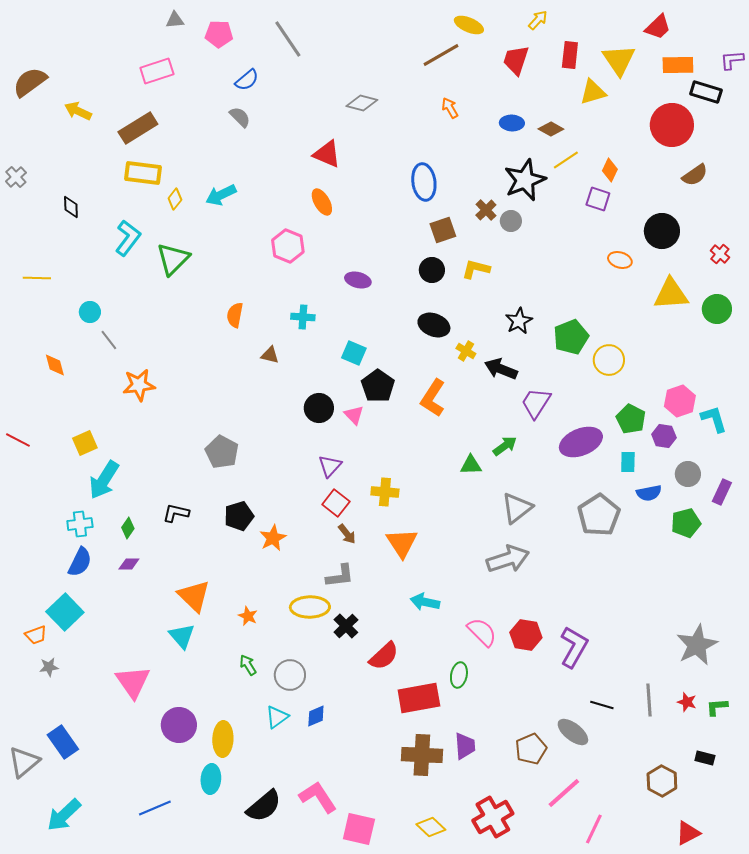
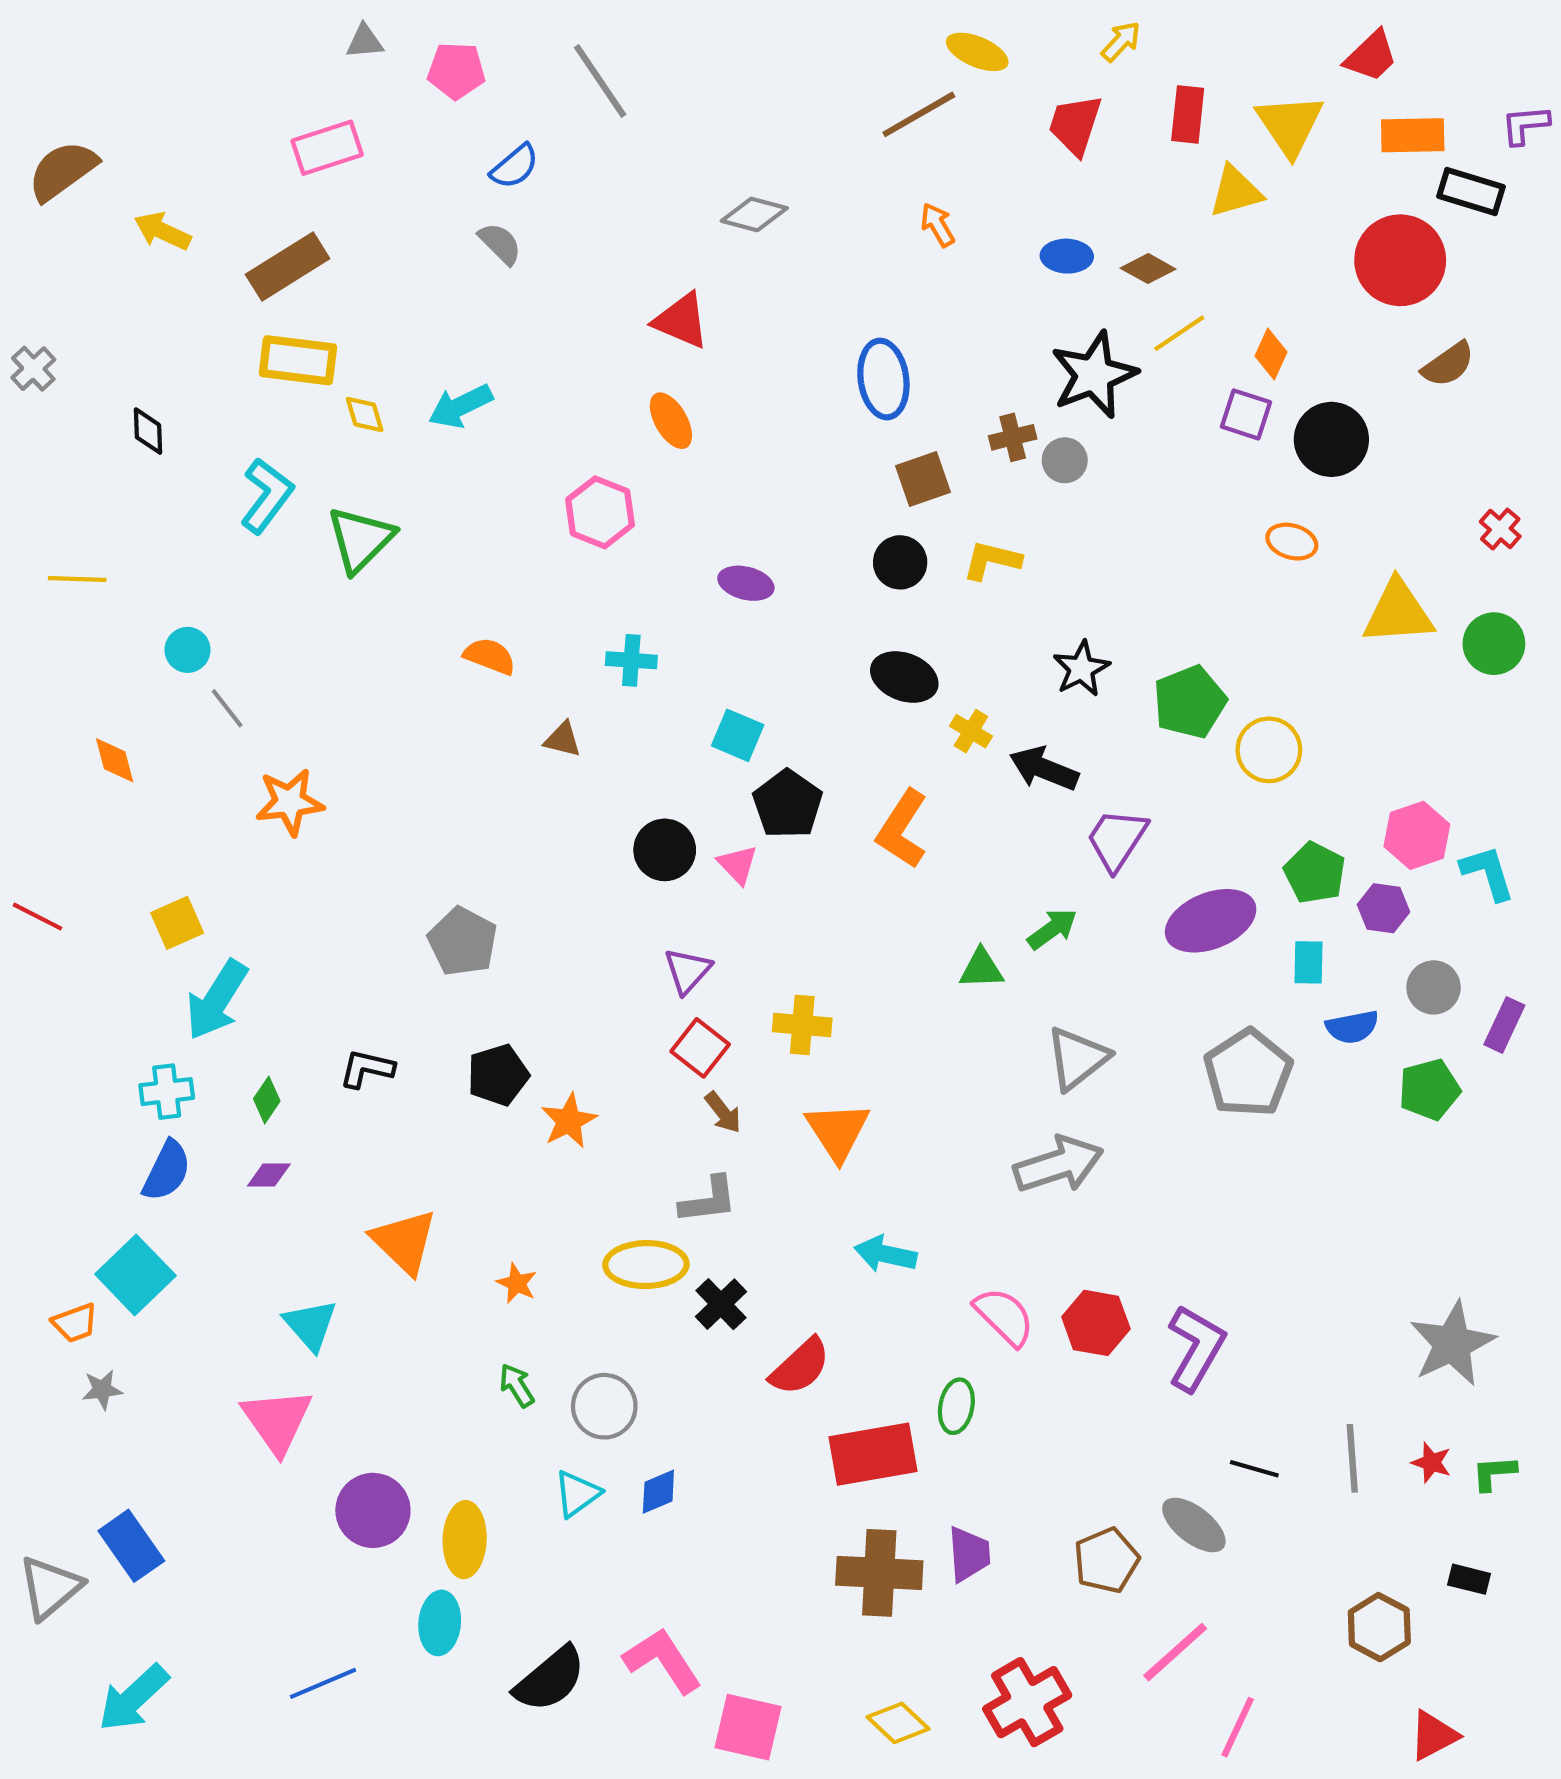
yellow diamond: (175, 199) -> (365, 414), turned -55
brown cross: (486, 210) -> (1013, 437), turned 30
black circle: (662, 231) -> (1331, 439), moved
orange semicircle: (235, 315) -> (490, 656), turned 100
cyan triangle: (182, 636) -> (310, 1325), moved

